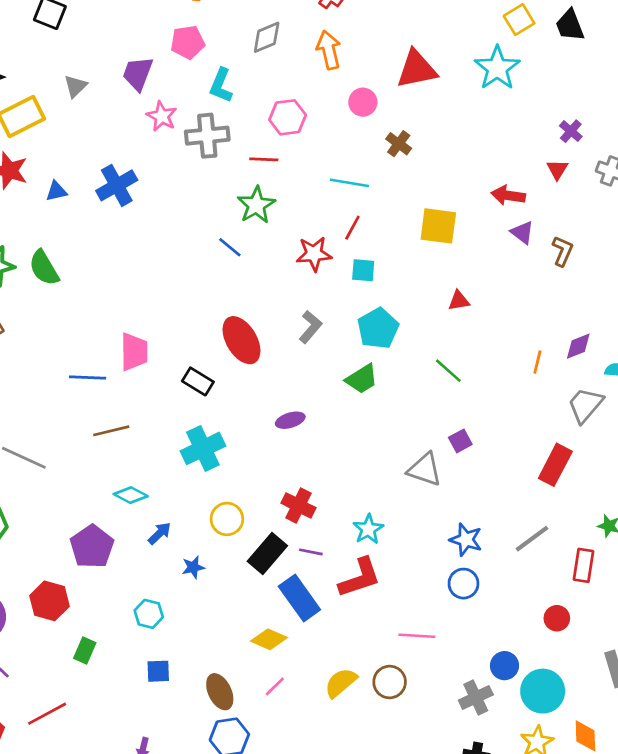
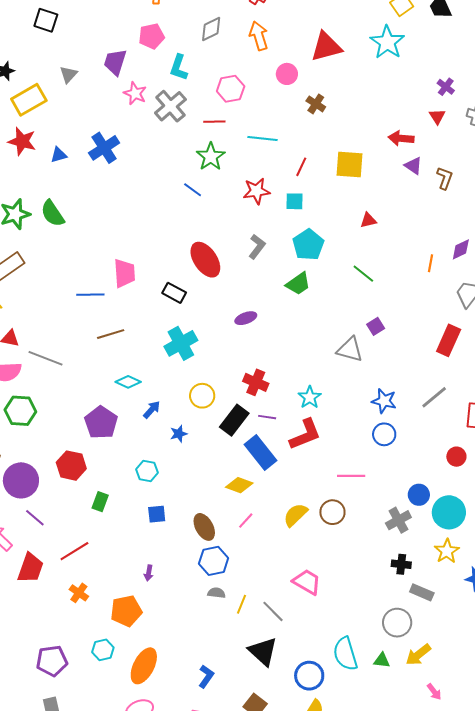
gray cross: (207, 136) -> (170, 106), turned -32
cyan line: (349, 183) -> (263, 138), moved
red line: (352, 228) -> (301, 167), moved

